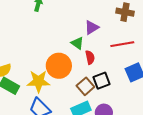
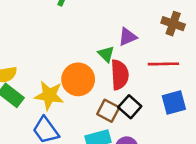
red semicircle: (90, 57) -> (120, 75), size x1.6
black square: (102, 81) -> (130, 107), turned -36
brown square: (85, 86) -> (108, 111), turned -30

